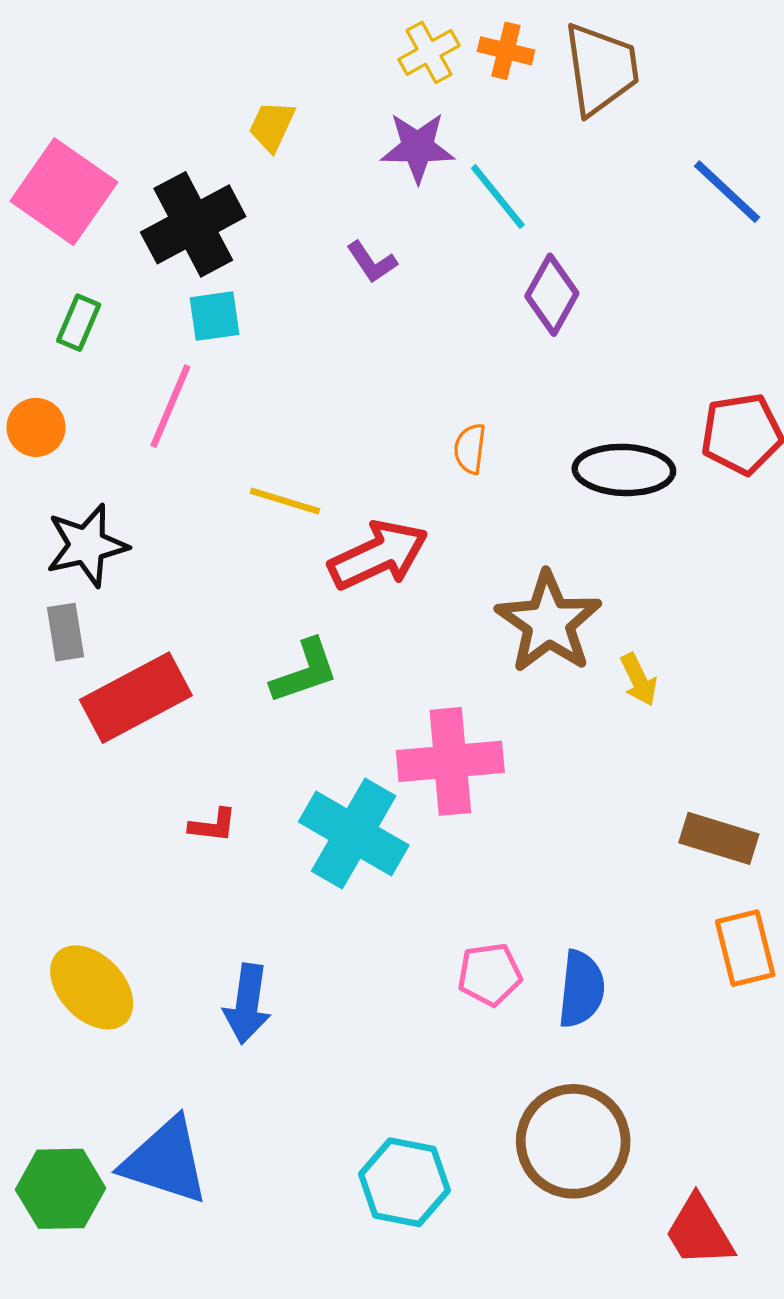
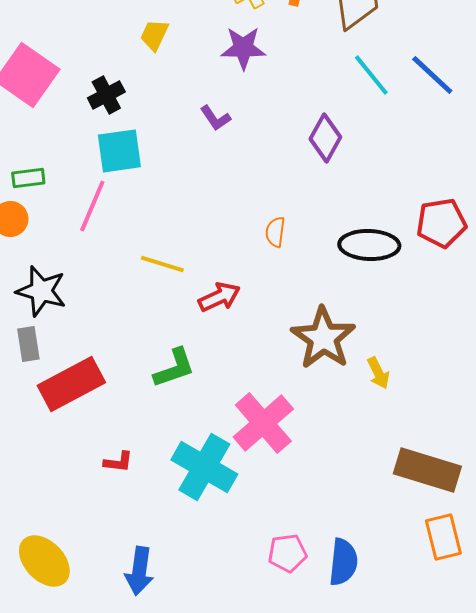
cyan line: (498, 197) -> (371, 75), moved
black cross: (193, 224) -> (106, 95), size x0.6
cyan square: (215, 316) -> (119, 151), size x1.4
green rectangle: (79, 323) -> (28, 178), moved, turned 60
black star: (87, 545) -> (41, 291), turned 30
red arrow: (378, 555) -> (219, 297), size x0.7
pink cross: (450, 761) -> (263, 423), turned -36
brown rectangle: (719, 838) -> (427, 470), size x1.4

